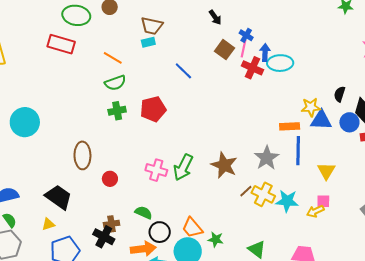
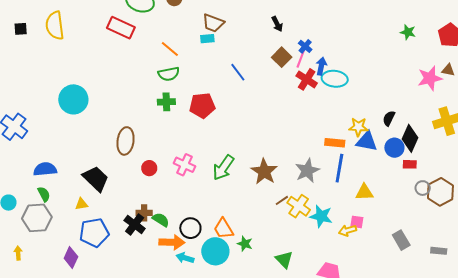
pink cross: (156, 170) -> (184, 165), moved
yellow triangle: (326, 171) -> (364, 192), turned 48
green semicircle: (144, 213) -> (161, 220), moved

